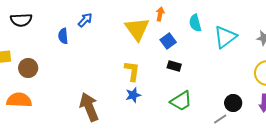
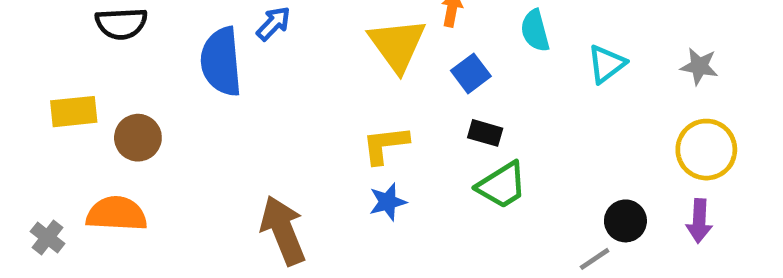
blue semicircle: (63, 36) -> (221, 62), size x1.8
cyan triangle: (225, 37) -> (606, 64), size x0.7
yellow L-shape: (132, 71) -> (385, 145), turned -105
green trapezoid: (181, 101) -> (502, 185), moved

